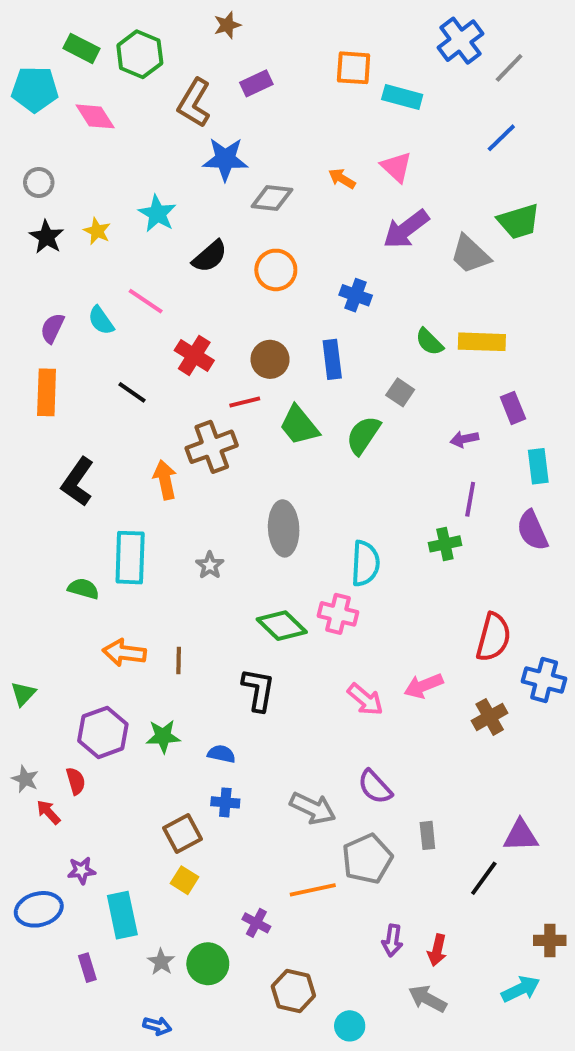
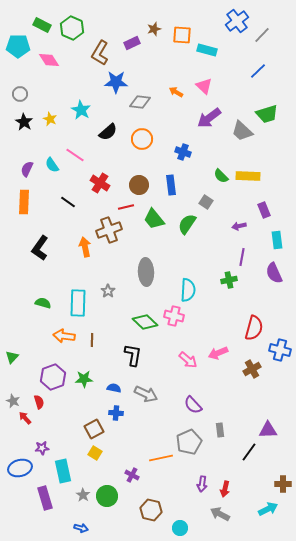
brown star: (227, 25) -> (154, 29), moved
cyan rectangle: (130, 558) -> (78, 303), moved
gray arrow: (313, 808) -> (146, 394), moved
purple rectangle: (87, 968) -> (45, 498), size x1.6

